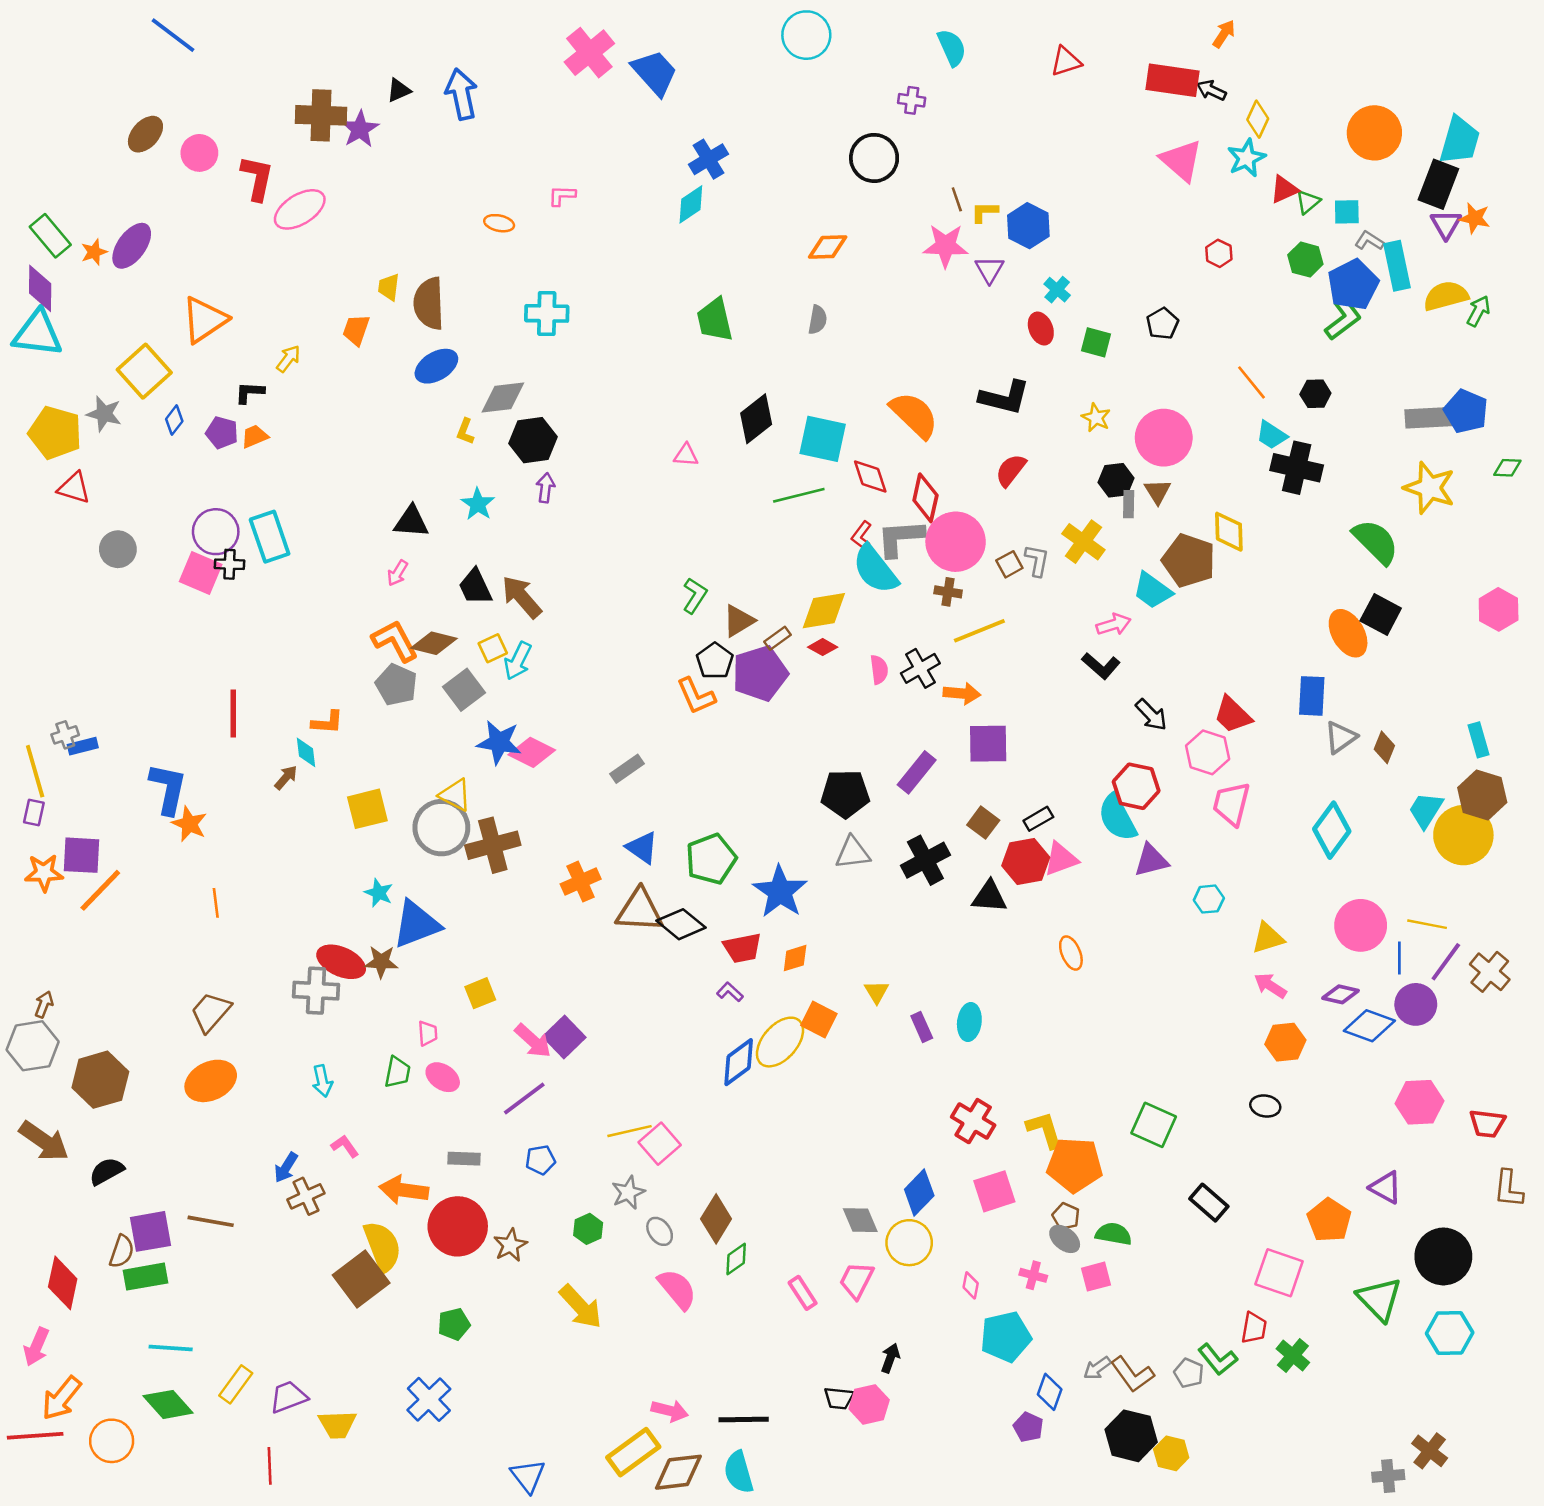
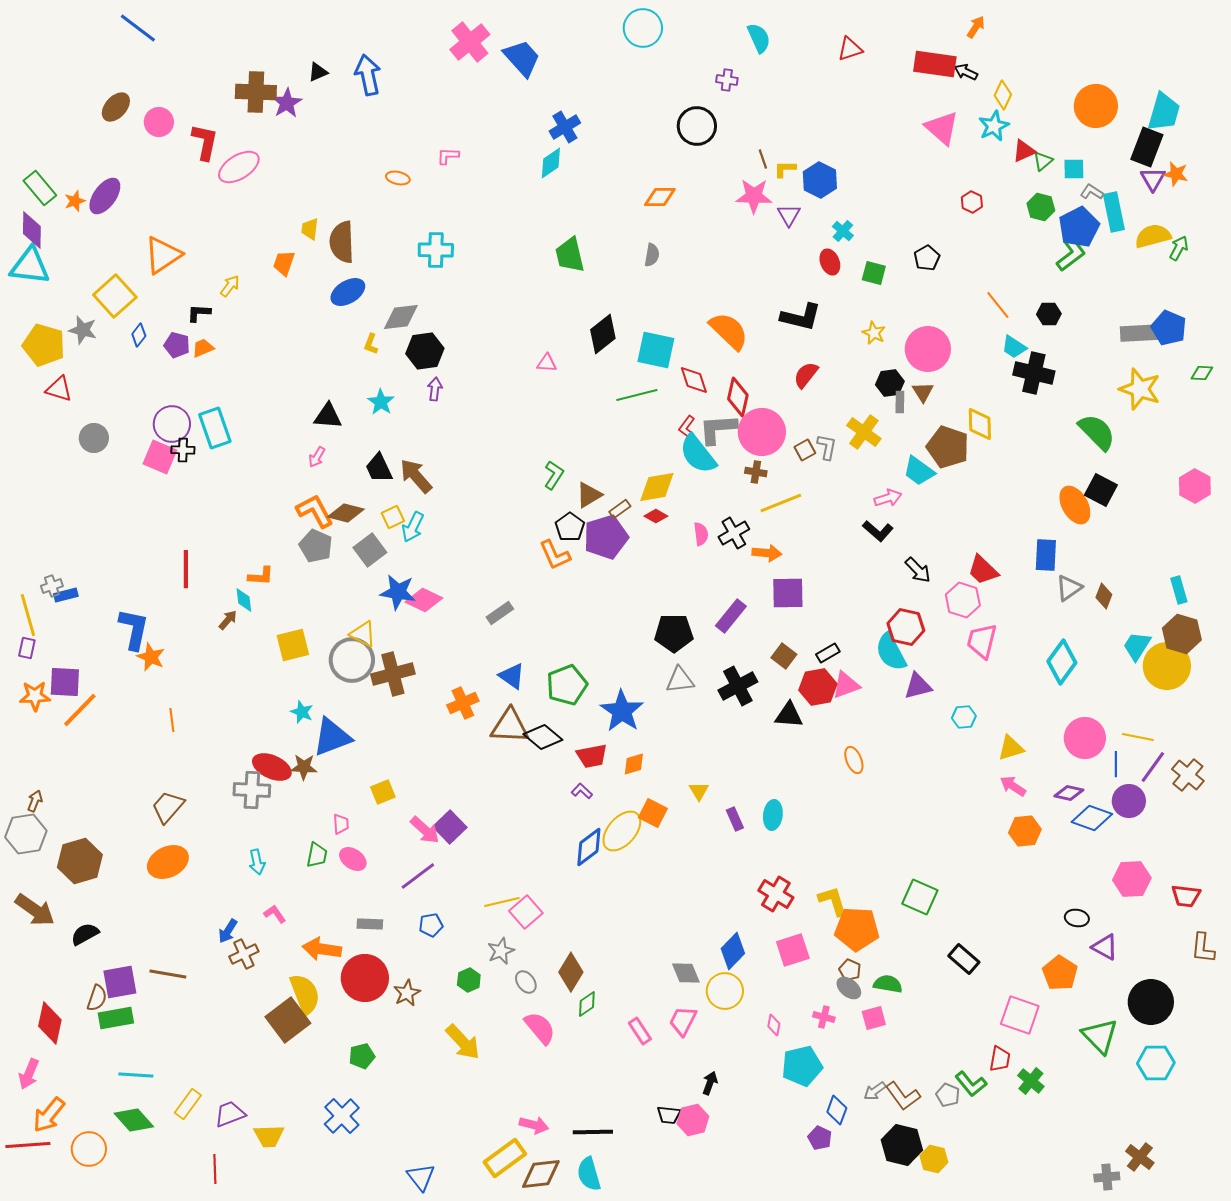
black ellipse: (1265, 1106) -> (1077, 918), moved

